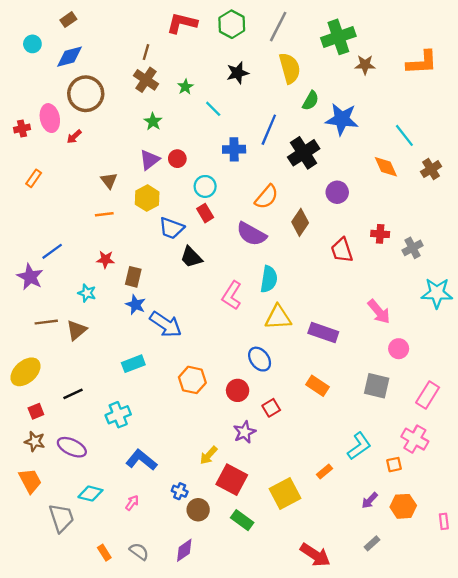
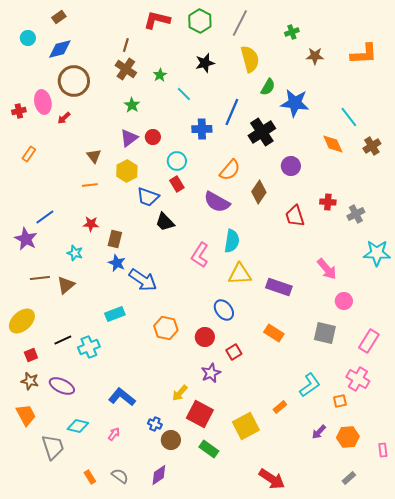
green cross: (338, 37) -> (292, 32), size x0.5
cyan cross: (118, 415) -> (89, 347), moved
gray rectangle: (372, 543) -> (349, 478), moved

